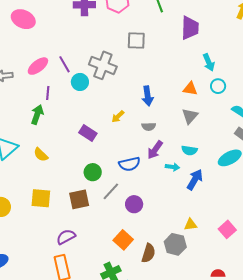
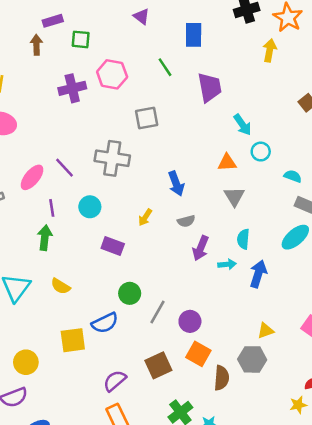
cyan circle: (80, 82) -> (90, 207), moved
cyan semicircle: (189, 150) -> (243, 239), turned 98
blue semicircle: (129, 164) -> (105, 323), moved
brown square: (79, 199) -> (158, 365), moved
orange square: (123, 240) -> (198, 354), moved

